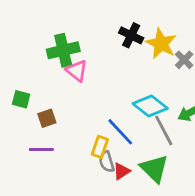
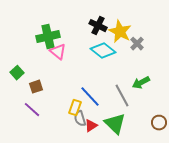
green square: (21, 99) -> (17, 73), turned 32
cyan diamond: (150, 106) -> (103, 51), moved
purple line: (41, 149) -> (32, 110), turned 42

